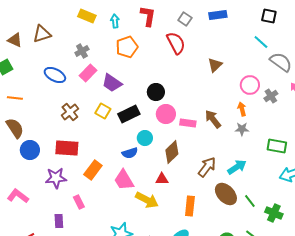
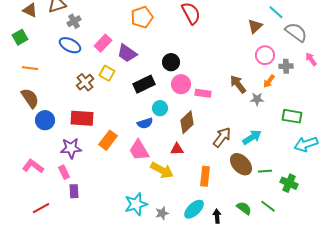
gray cross: (82, 51) -> (74, 21), moved
brown triangle: (215, 65) -> (255, 26), moved
gray cross: (271, 96) -> (286, 66), turned 32
orange arrow: (242, 109) -> (269, 81), moved, turned -128
yellow square: (103, 111) -> (107, 73), moved
brown arrow: (213, 119) -> (238, 84), moved
green line: (250, 201) -> (265, 171), turned -56
pink rectangle: (79, 202) -> (64, 172), moved

